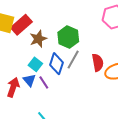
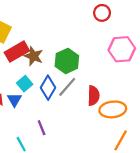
red rectangle: (21, 25) -> (17, 52), moved
brown star: (38, 39) -> (33, 56), turned 30
purple line: (44, 82) -> (42, 128), moved

